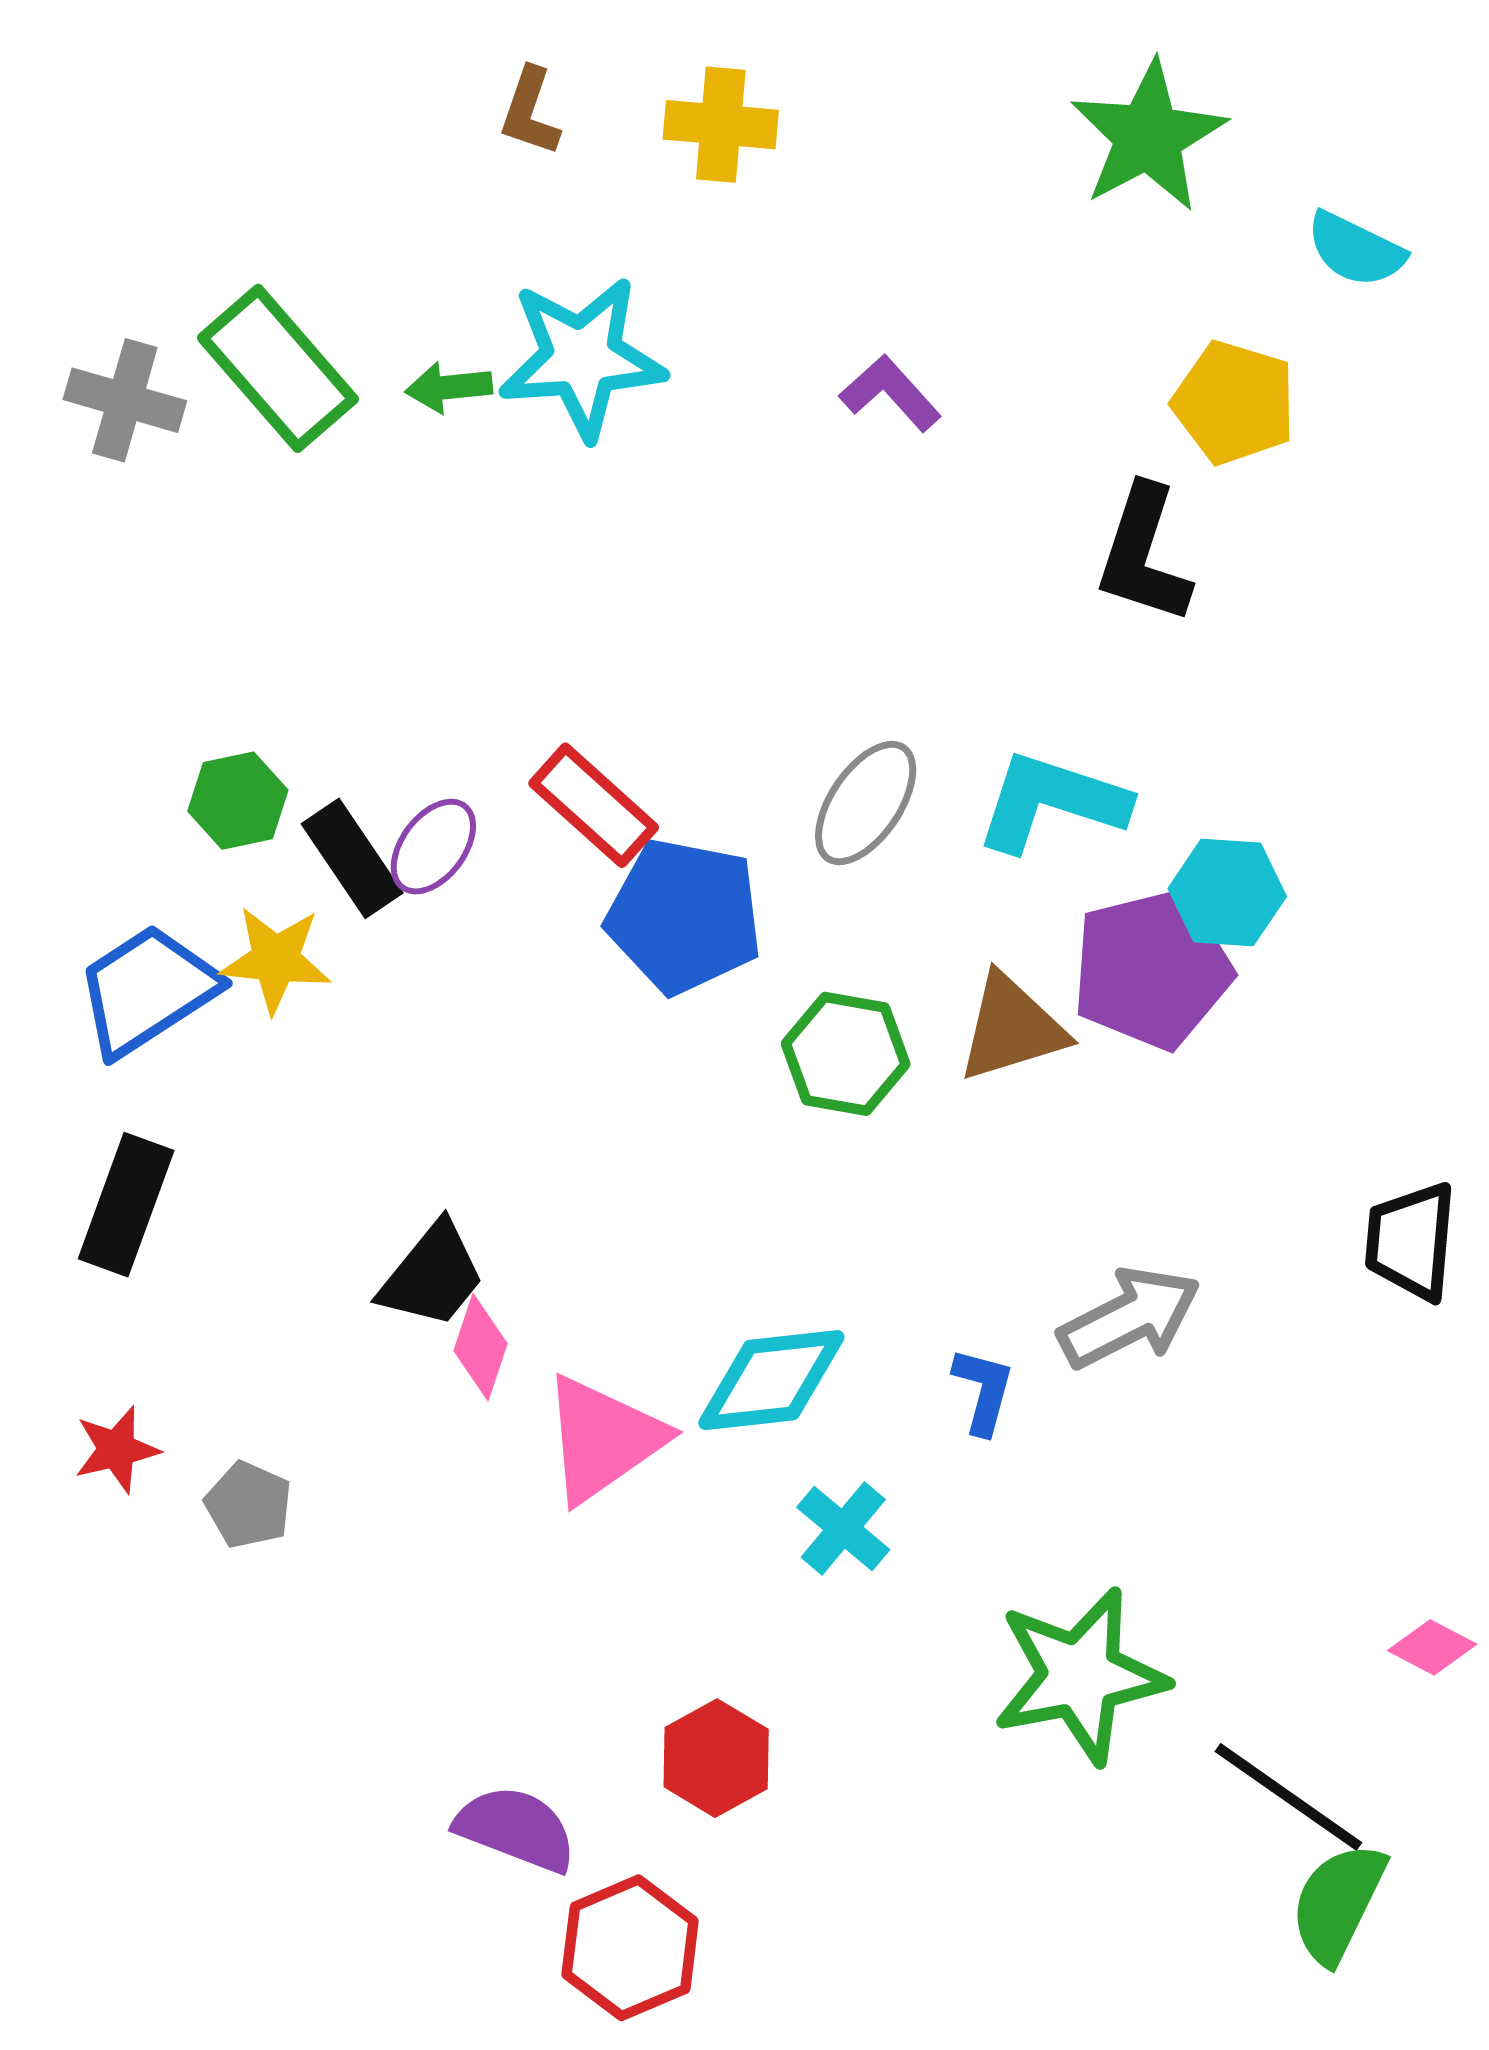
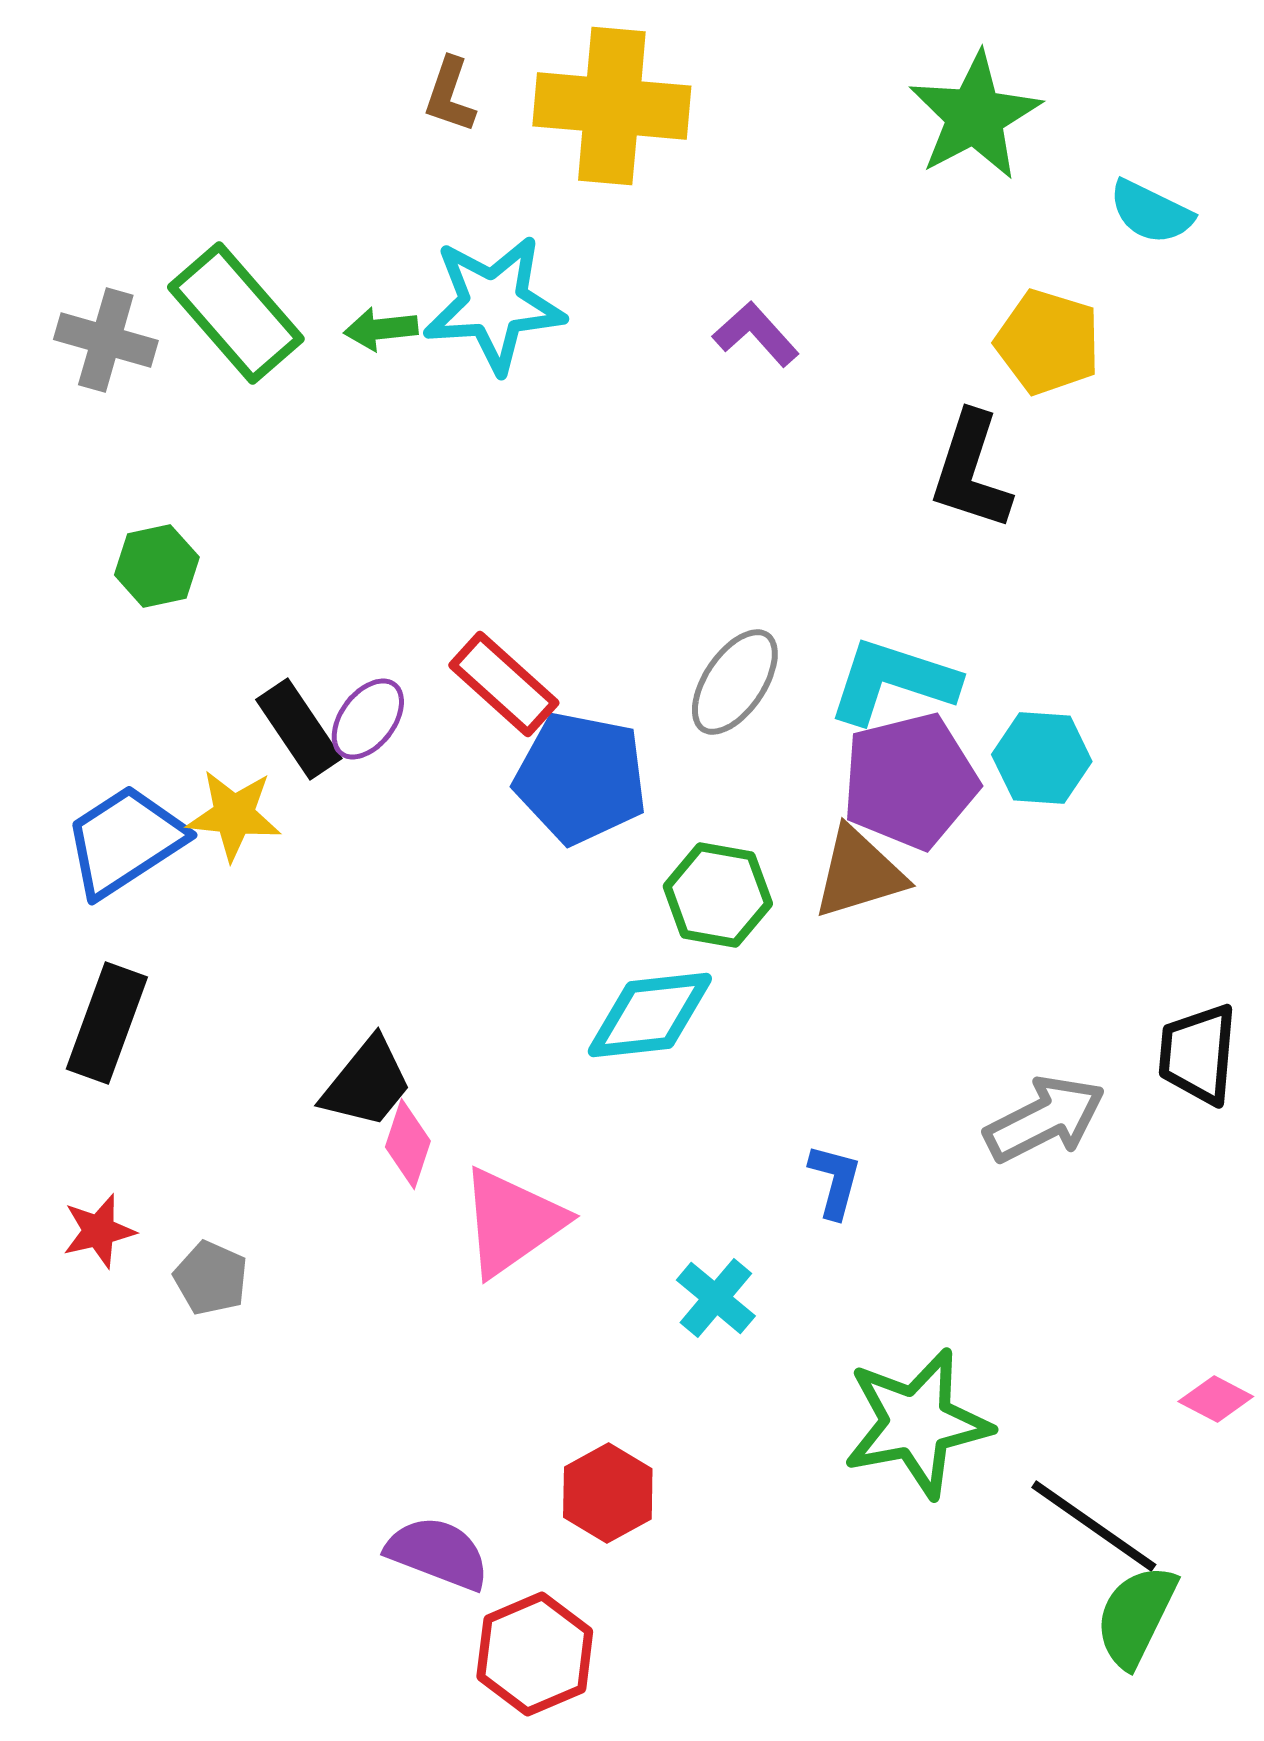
yellow cross: (721, 125) -> (612, 106), size x1.6
green hexagon: (238, 801) -> (157, 566), moved
purple pentagon: (1152, 969) -> (910, 781), moved
gray arrow: (1129, 1318) -> (1045, 1119), moved
cyan diamond: (771, 1380) -> (650, 1015), moved

